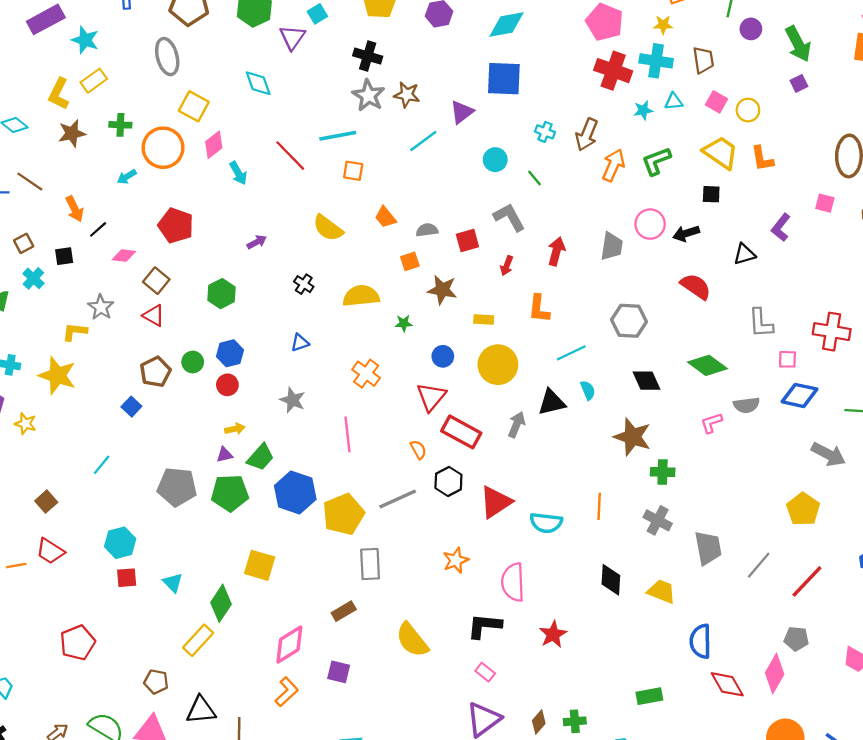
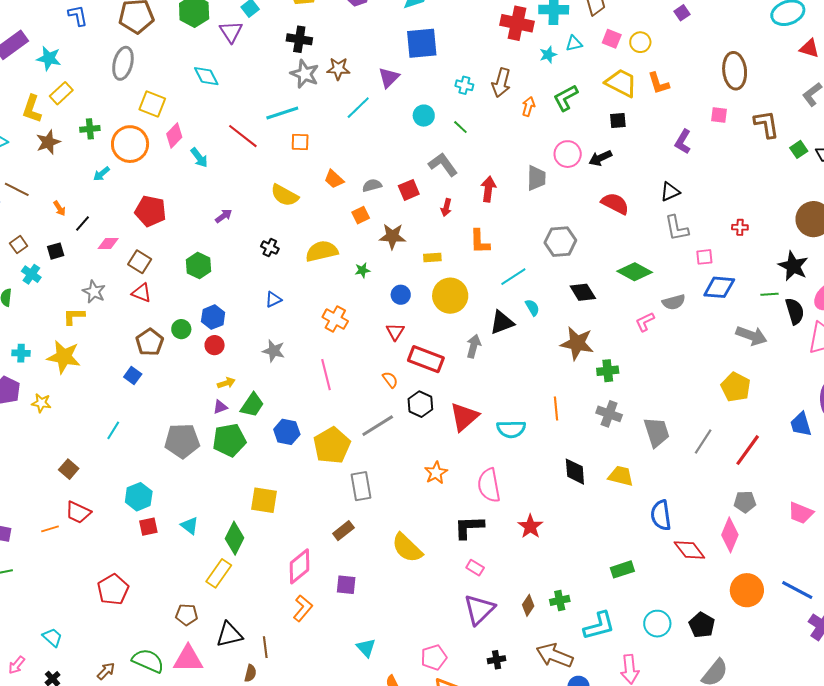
gray ellipse: (167, 57) -> (123, 63), turned 36
orange arrow: (613, 165) -> (528, 107), size x0.7
orange arrow: (75, 209) -> (59, 208), size x0.7
black triangle: (744, 254) -> (670, 192), moved
red cross: (832, 332) -> (740, 227), size x0.5
red triangle: (431, 397) -> (395, 332), size x0.7
blue hexagon: (295, 492) -> (287, 432), size x0.7

